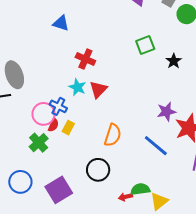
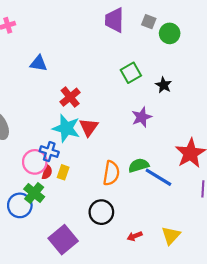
red cross: (85, 59) -> (70, 97), turned 36
cyan star: (77, 87) -> (66, 128), size x1.5
purple star: (166, 112) -> (142, 117), moved
blue circle: (20, 182) -> (20, 205), moved
green semicircle: (140, 189) -> (139, 165), moved

